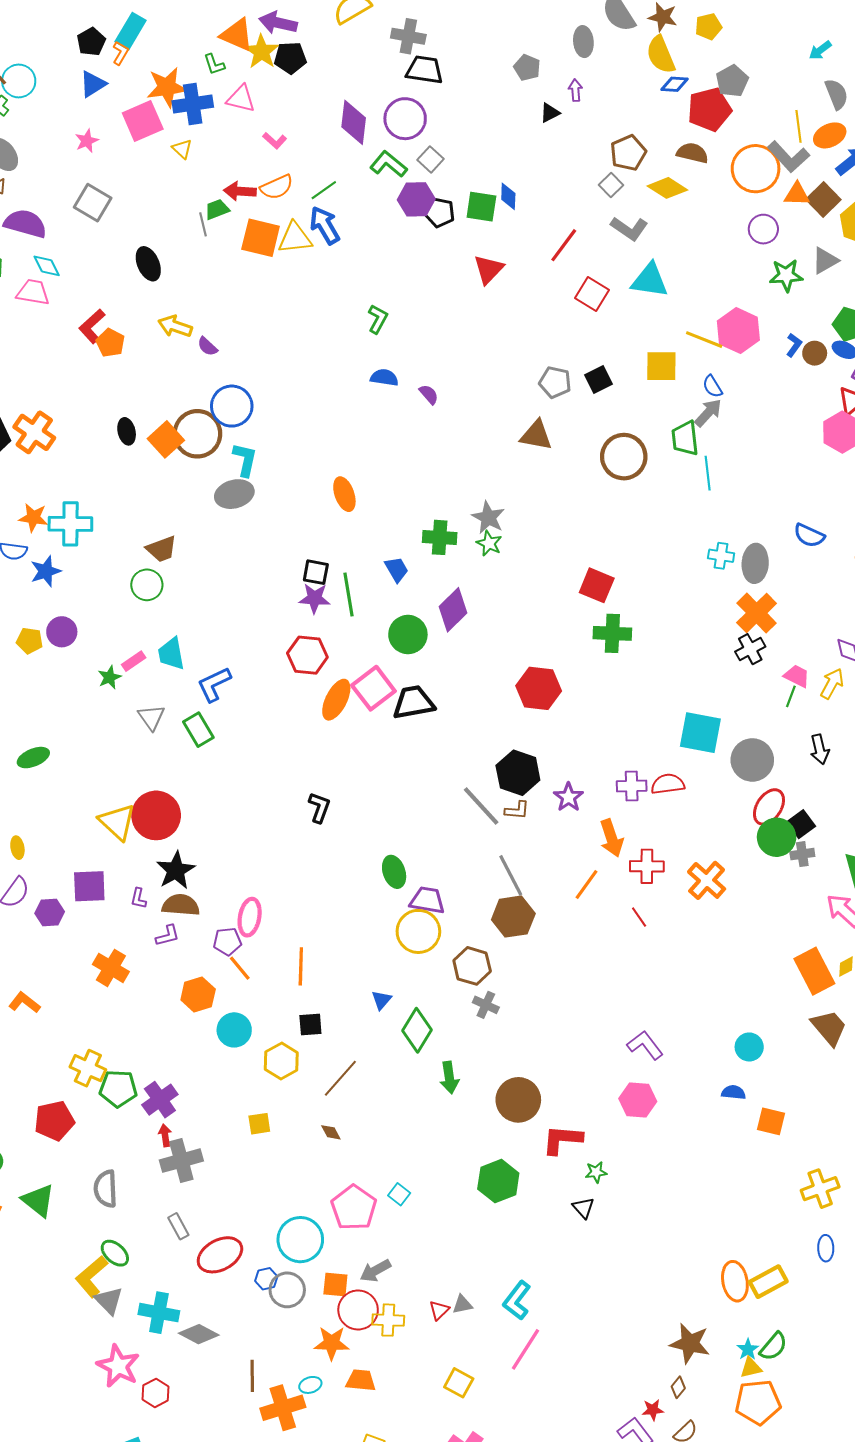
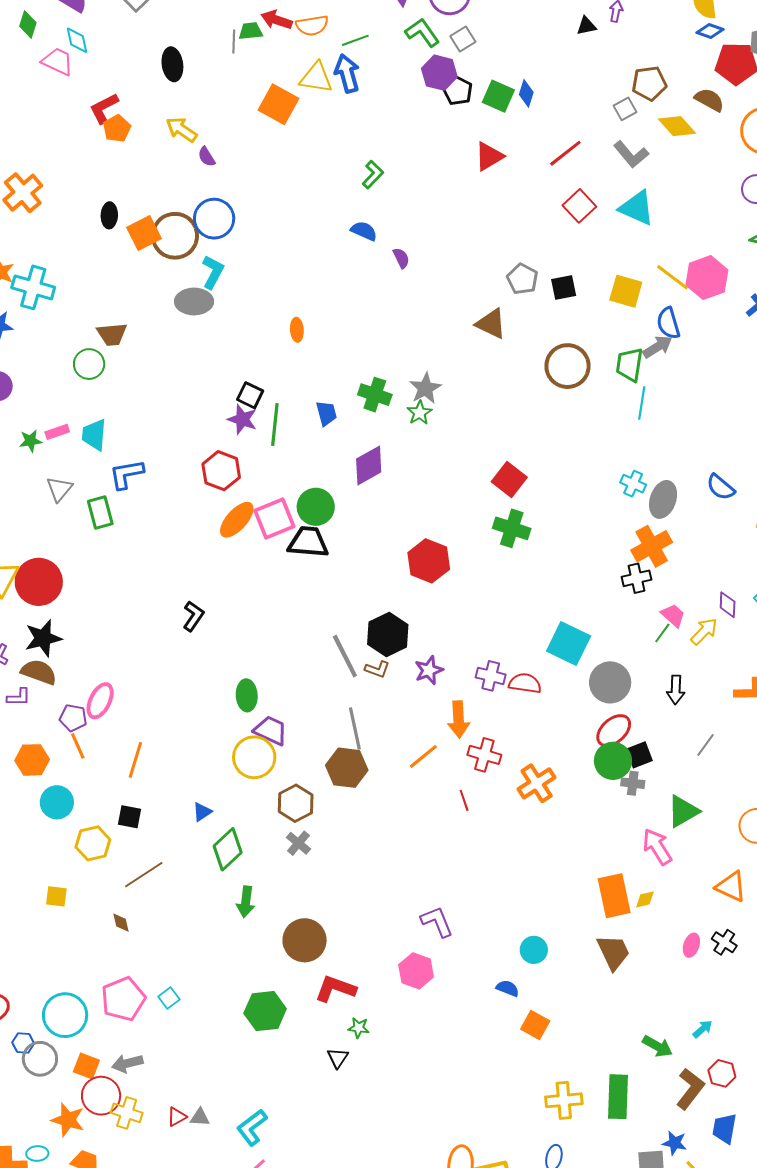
orange square: (261, 238) -> (279, 104), moved
blue semicircle: (712, 386) -> (668, 323), size x1.4
orange ellipse: (344, 494) -> (297, 330), size x0.7
green circle: (408, 635) -> (316, 507), moved

